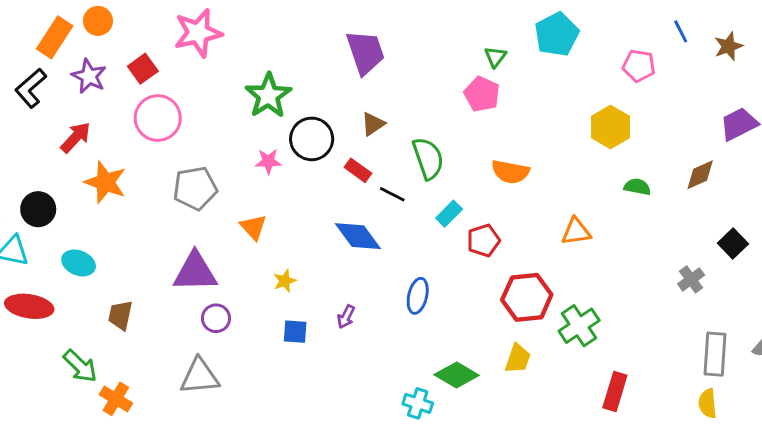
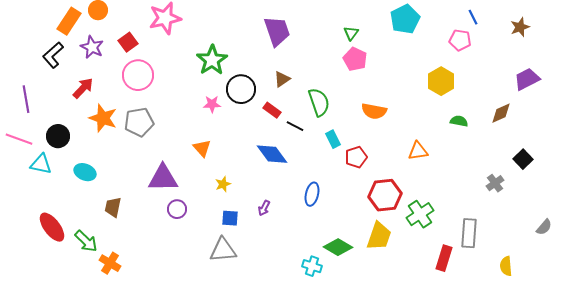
blue line: (681, 31) -> (473, 17), moved
green triangle: (495, 57) -> (351, 33), moved
gray pentagon: (195, 188) -> (139, 122), moved
cyan rectangle: (449, 214) -> (333, 139), turned -72
red ellipse: (29, 306) -> (52, 227), moved, turned 44
gray rectangle: (715, 354) -> (469, 233), moved
yellow trapezoid: (518, 359) -> (379, 236), size x1.4
gray triangle: (200, 377) -> (223, 250), moved

